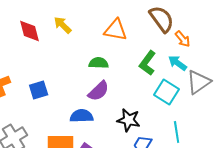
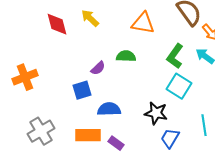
blue square: (39, 90) -> (82, 90), moved
purple semicircle: (99, 91) -> (98, 68), moved, size x0.7
cyan square: (167, 92) -> (179, 86), moved

